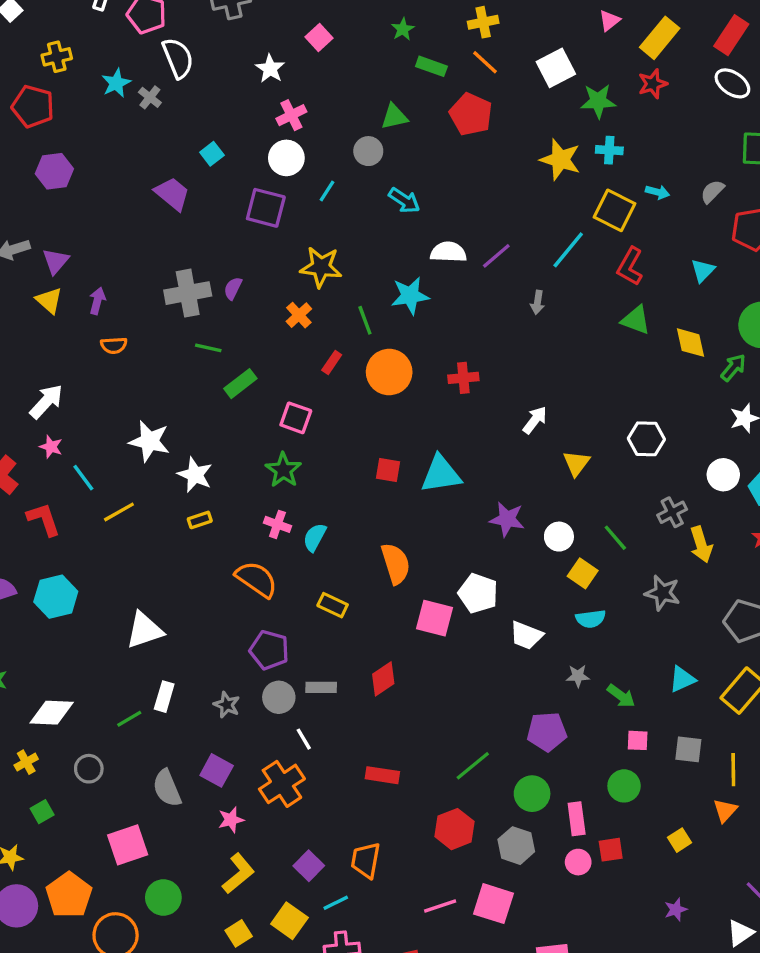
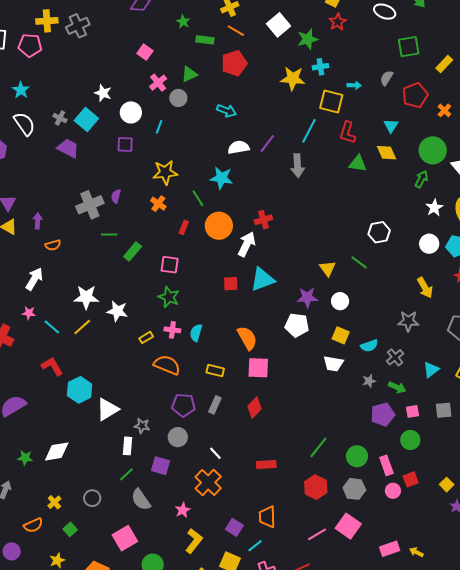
pink square: (319, 38) -> (145, 52), moved
white semicircle: (178, 58) -> (24, 124), moved
white star: (270, 69) -> (103, 93), moved
gray cross: (150, 97) -> (60, 118), moved
red pentagon: (471, 114) -> (234, 63), turned -30
pink cross: (291, 115) -> (158, 83), moved
cyan square: (212, 154) -> (86, 119), size x1.6
cyan arrow: (404, 200) -> (226, 111), moved
purple square: (266, 208) -> (125, 145), size x0.7
cyan star: (410, 296) -> (221, 178), turned 30
gray arrow: (537, 302) -> (298, 166), size x1.6
yellow diamond: (690, 343) -> (387, 153), moved
white arrow: (46, 402) -> (34, 279), moved
white arrow: (535, 420) -> (247, 244), moved, size x1.4
yellow triangle: (576, 463) -> (328, 269), moved
yellow line: (119, 512) -> (82, 327), moved
gray cross: (672, 512) -> (395, 357), moved
red L-shape: (44, 519) -> (52, 366), moved
yellow rectangle: (200, 520) -> (146, 337), moved
green line: (615, 538) -> (359, 262), moved
yellow square: (583, 573) -> (341, 335), moved
white pentagon: (478, 593) -> (297, 325), moved
cyan hexagon: (56, 597) -> (80, 390), moved
pink square: (435, 618) -> (258, 368), moved
gray rectangle: (321, 687) -> (215, 405), moved, turned -54
gray circle: (279, 697) -> (178, 437), moved
gray star: (227, 705) -> (142, 426), moved
white diamond: (52, 713) -> (57, 451), moved
green line: (129, 719) -> (126, 474), moved
purple pentagon: (547, 732) -> (383, 414), moved
purple square: (217, 770) -> (160, 466), moved
yellow square: (680, 840) -> (447, 485), moved
pink square: (493, 904) -> (348, 526), turned 30

